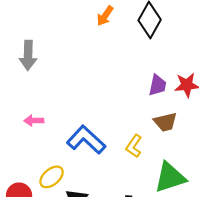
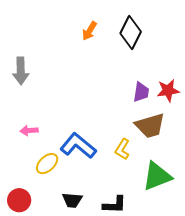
brown trapezoid: (165, 122) -> (150, 126), size x1.4
yellow ellipse: (52, 177) -> (47, 164), moved

